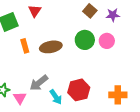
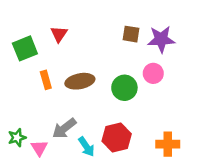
brown square: (90, 11) -> (131, 34), turned -32
purple star: (113, 15) -> (161, 39), size x1.5
green circle: (85, 40) -> (124, 88), moved

